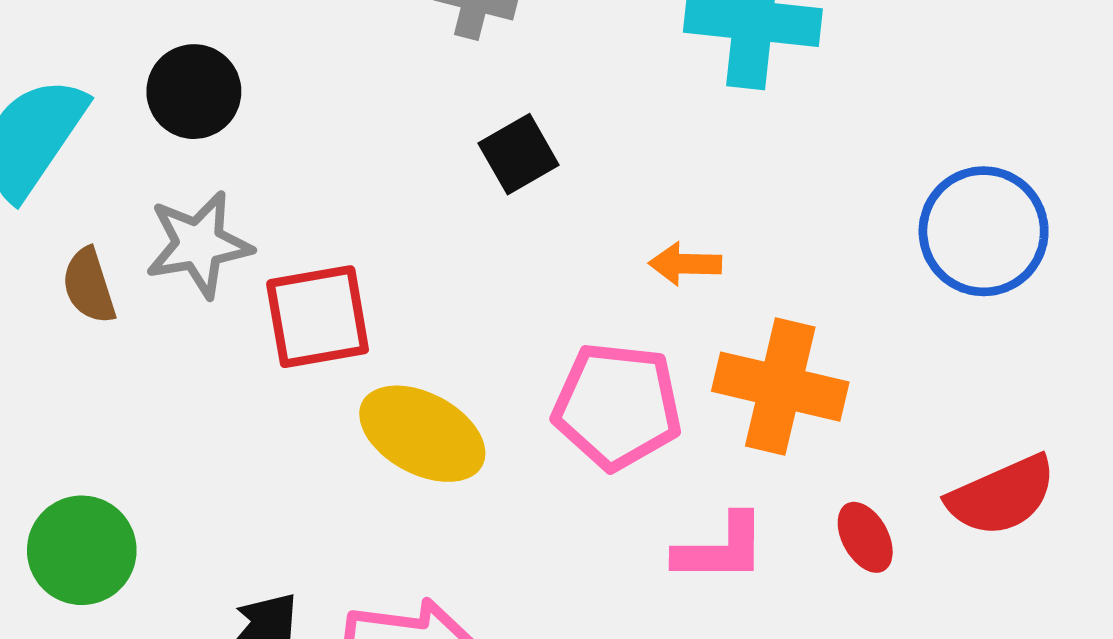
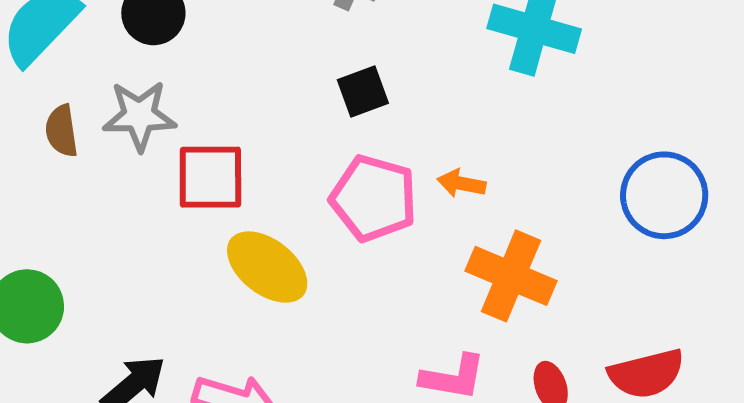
pink pentagon: (617, 406) -> (374, 198), moved

